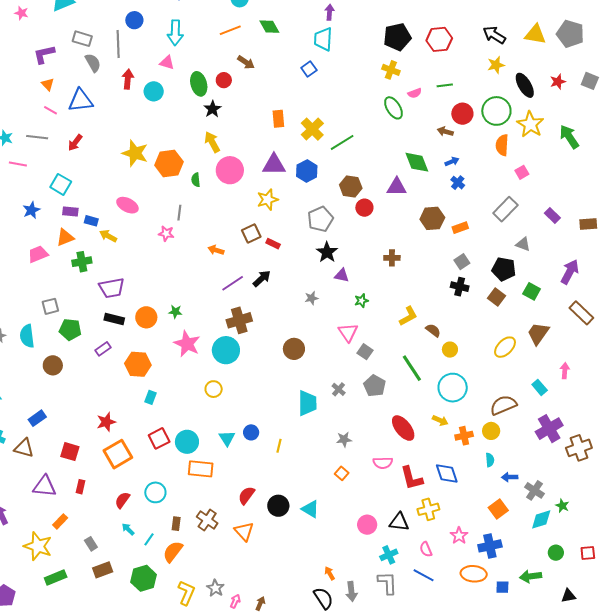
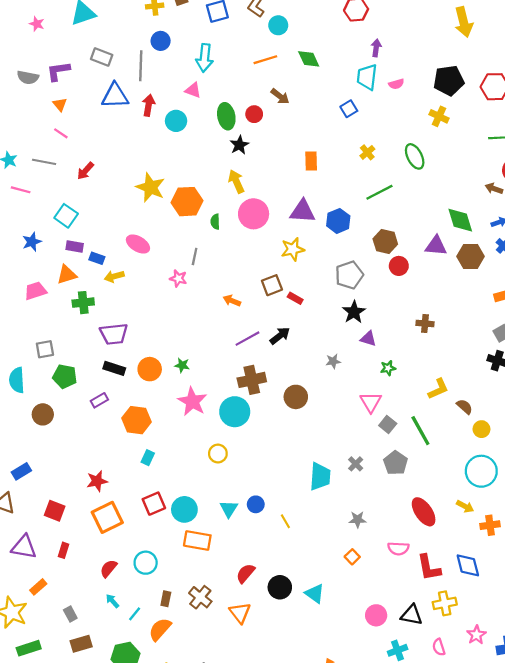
gray semicircle: (93, 63) -> (28, 77), moved, turned 126
pink semicircle: (415, 93) -> (396, 84), moved
blue triangle: (81, 101) -> (115, 96), moved
green ellipse: (393, 108) -> (415, 156), moved
yellow cross: (312, 129) -> (367, 152), moved, size x0.6
brown hexagon: (432, 218) -> (471, 256), moved
yellow arrow: (108, 236) -> (114, 276), turned -48
brown circle: (294, 349) -> (296, 397), moved
green line: (412, 368) -> (420, 431), moved
yellow line: (279, 446) -> (285, 521), turned -48

